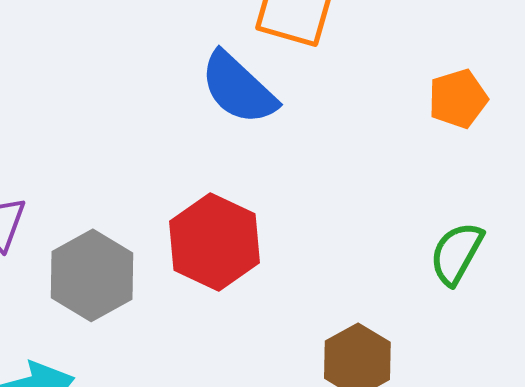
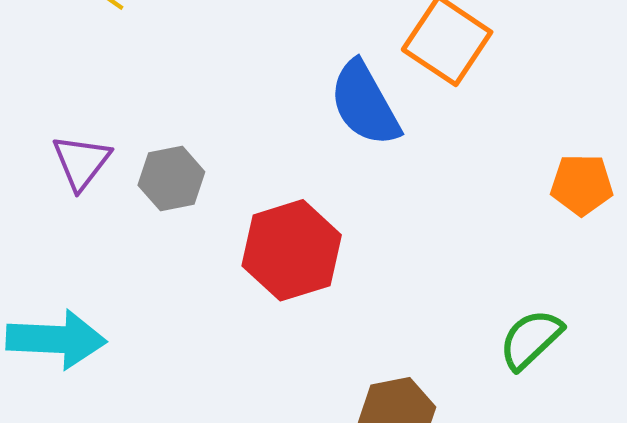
gray hexagon: (92, 275) -> (171, 179), moved, size x0.7

